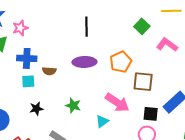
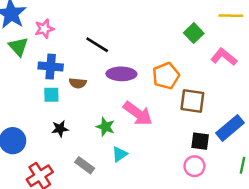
black line: (87, 27) -> (97, 45), moved, turned -60
pink arrow: (117, 103) -> (138, 113), moved
cyan triangle: (102, 121) -> (120, 154), moved

